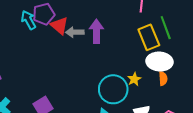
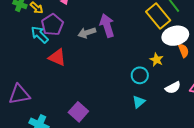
red triangle: (59, 26) -> (57, 57), moved
cyan circle: (113, 89) -> (140, 75), size x0.6

